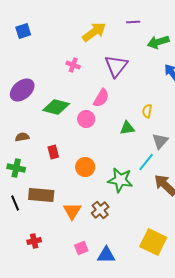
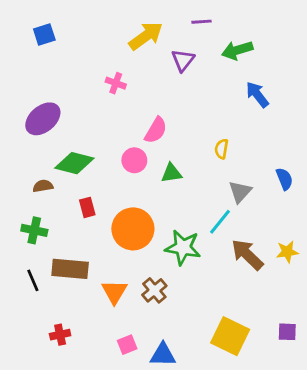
purple triangle: (116, 66) -> (183, 60), moved, size x0.7
green diamond: (56, 107) -> (74, 163), moved
green triangle: (127, 128) -> (172, 173), moved
orange circle: (85, 167) -> (133, 229), size x1.5

